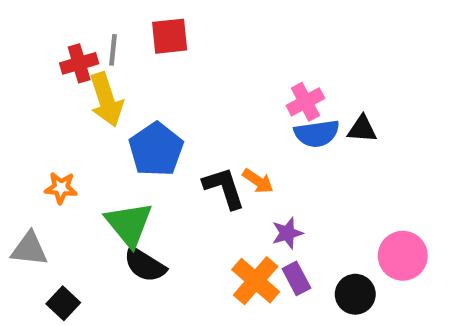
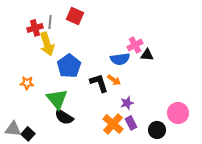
red square: (170, 36) -> (75, 16), turned 30
black triangle: (362, 129) -> (147, 55), moved
blue semicircle: (317, 134) -> (120, 59), moved
gray triangle: (29, 249) -> (13, 129), moved

